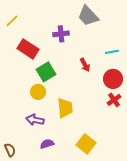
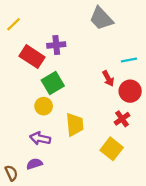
purple cross: (61, 34) -> (56, 45), moved
red arrow: (85, 65) -> (108, 78), moved
red cross: (114, 100) -> (122, 119), moved
purple semicircle: (47, 144) -> (34, 164), moved
yellow square: (86, 144) -> (112, 149), moved

